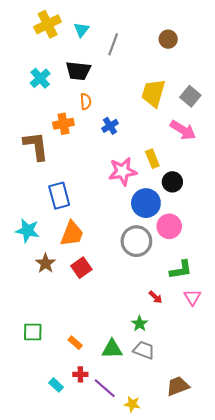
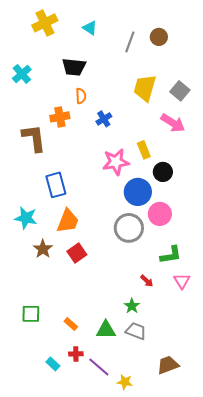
cyan triangle: (81, 30) -> (90, 28), moved, turned -35
gray line: (113, 44) -> (130, 42), moved
cyan cross: (40, 78) -> (22, 74), moved

